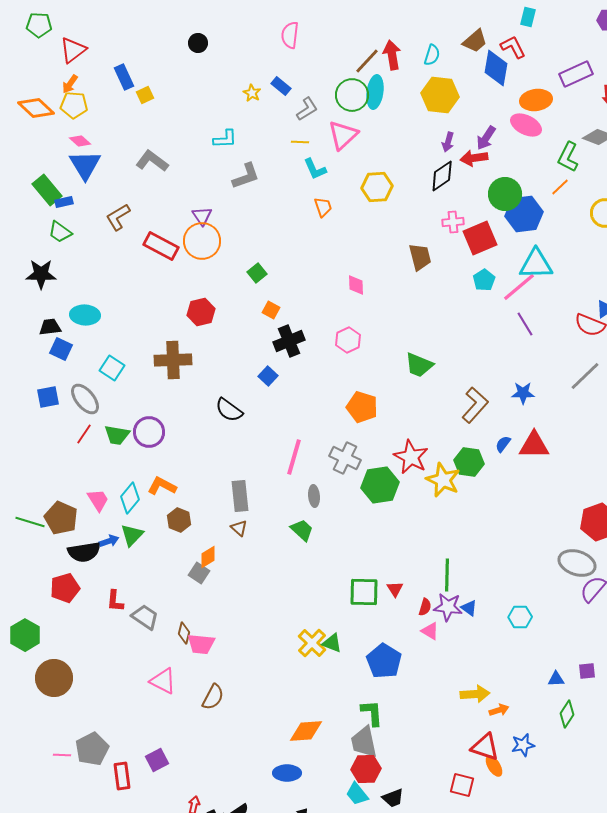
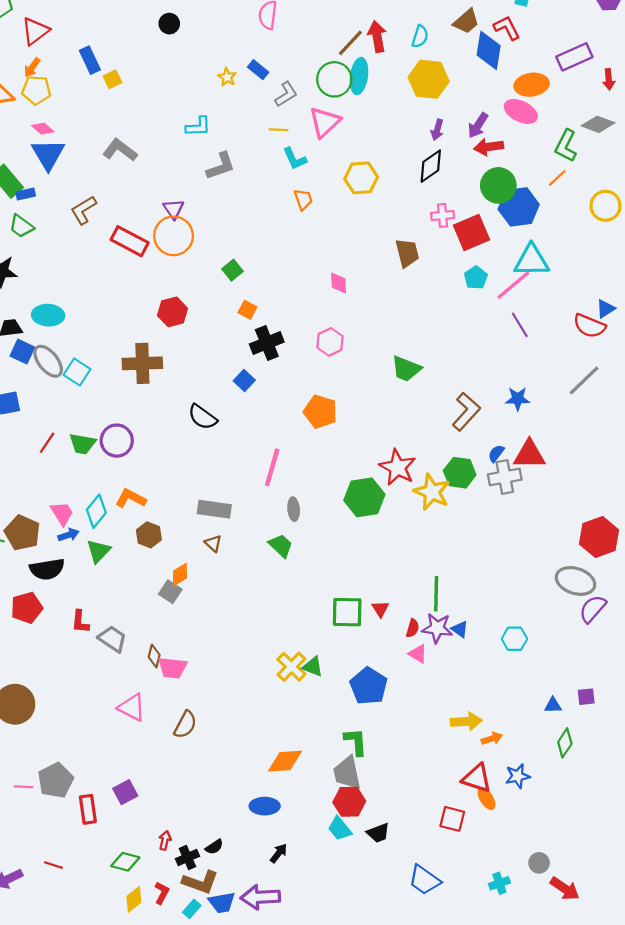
red arrow: (474, 158) -> (489, 147), moved
gray ellipse: (85, 399) -> (48, 361), moved
orange pentagon: (362, 407) -> (320, 412), moved
gray cross: (345, 458) -> (505, 477), moved, turned -36
gray rectangle: (240, 496) -> (214, 509), turned -76
blue arrow: (109, 541) -> (68, 535), moved

